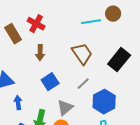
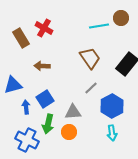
brown arrow: (40, 53) -> (42, 66), moved, turned 91
blue square: (50, 82) -> (45, 99), moved
gray triangle: (65, 108) -> (73, 112), turned 36

